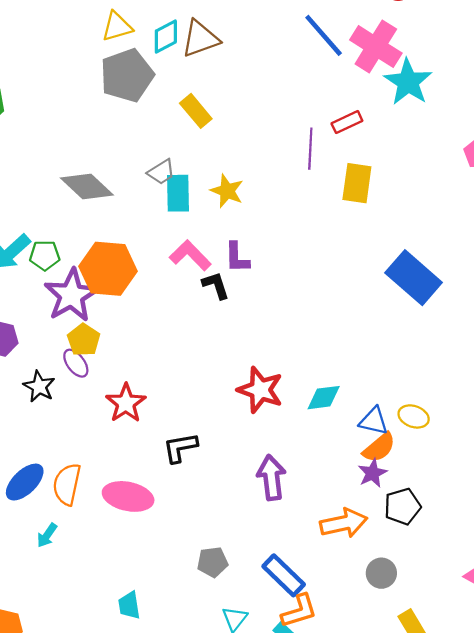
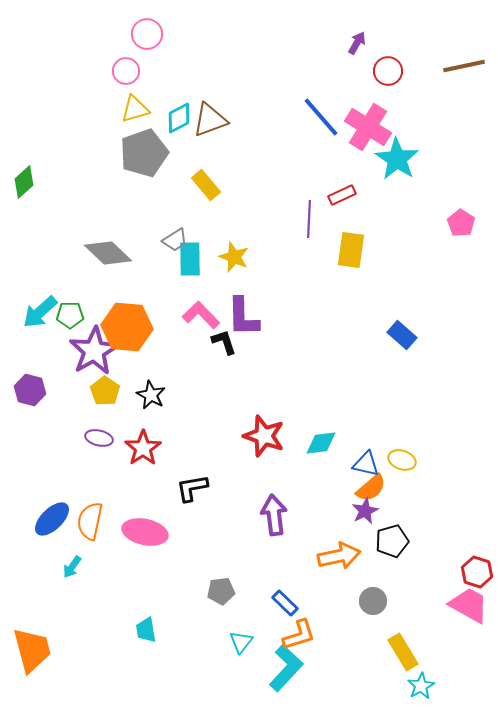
purple L-shape: (237, 258) -> (243, 317), size x1.4
blue rectangle: (414, 278) -> (402, 335), size x0.6
purple ellipse: (76, 363) -> (99, 438), moved, turned -40
black star: (39, 386) -> (151, 395), moved
blue rectangle: (284, 575) -> (285, 603), size x0.7

